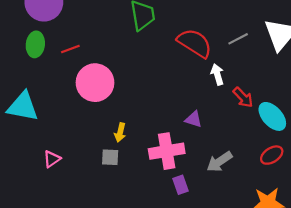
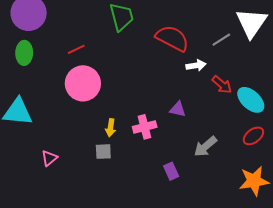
gray line: (238, 39) -> (221, 40), moved
red line: (70, 49) -> (76, 49), moved
white arrow: (217, 74) -> (196, 65), turned 102
pink cross: (167, 151) -> (145, 127), moved, size x0.7

